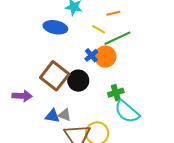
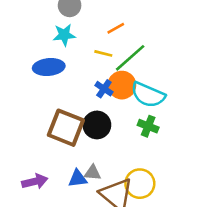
green cross: (116, 93) -> (148, 126), turned -35
purple arrow: (22, 96) -> (35, 182), moved
cyan semicircle: (127, 112) -> (148, 95), moved

